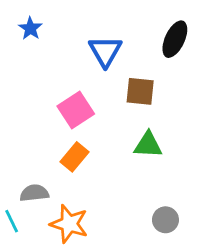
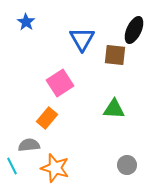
brown square: (140, 91) -> (115, 55), moved
orange rectangle: (74, 157) -> (47, 118), moved

